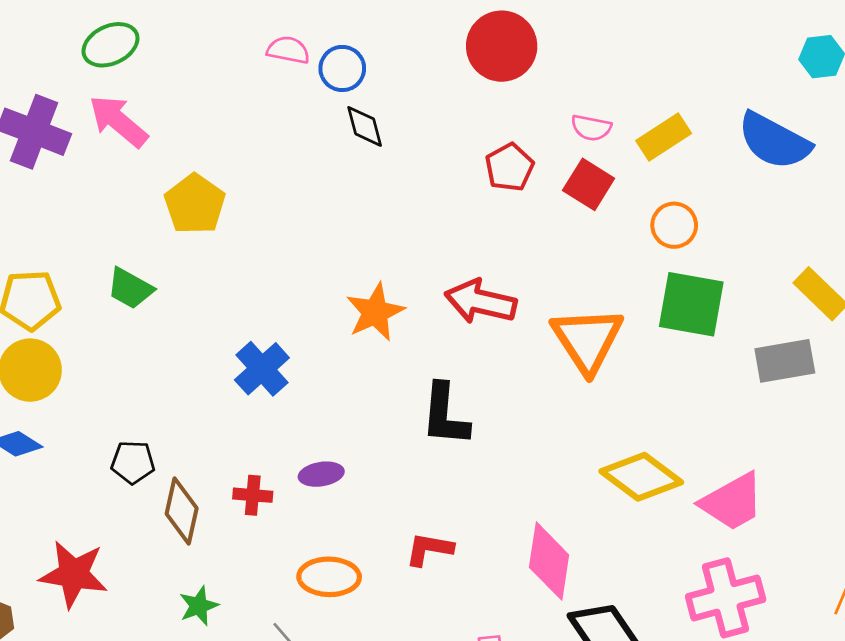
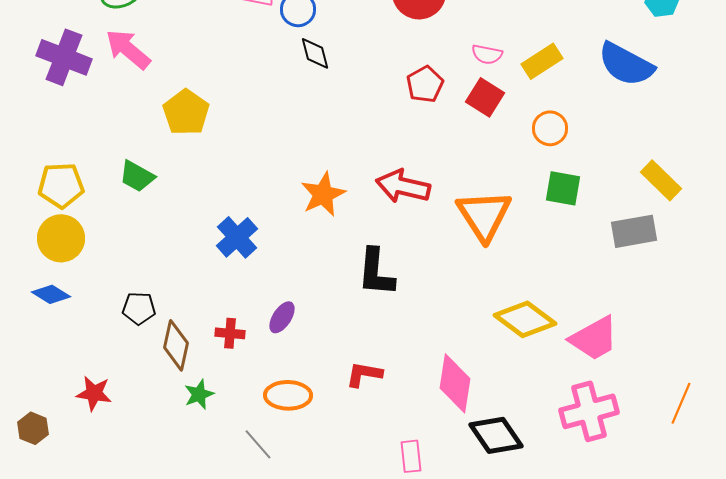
green square: (691, 304) -> (563, 188), size x0.7
purple ellipse: (321, 474) -> (282, 317), turned -48
red star: (74, 574) -> (94, 393), size x0.7
green star: (199, 606) -> (199, 394), moved

